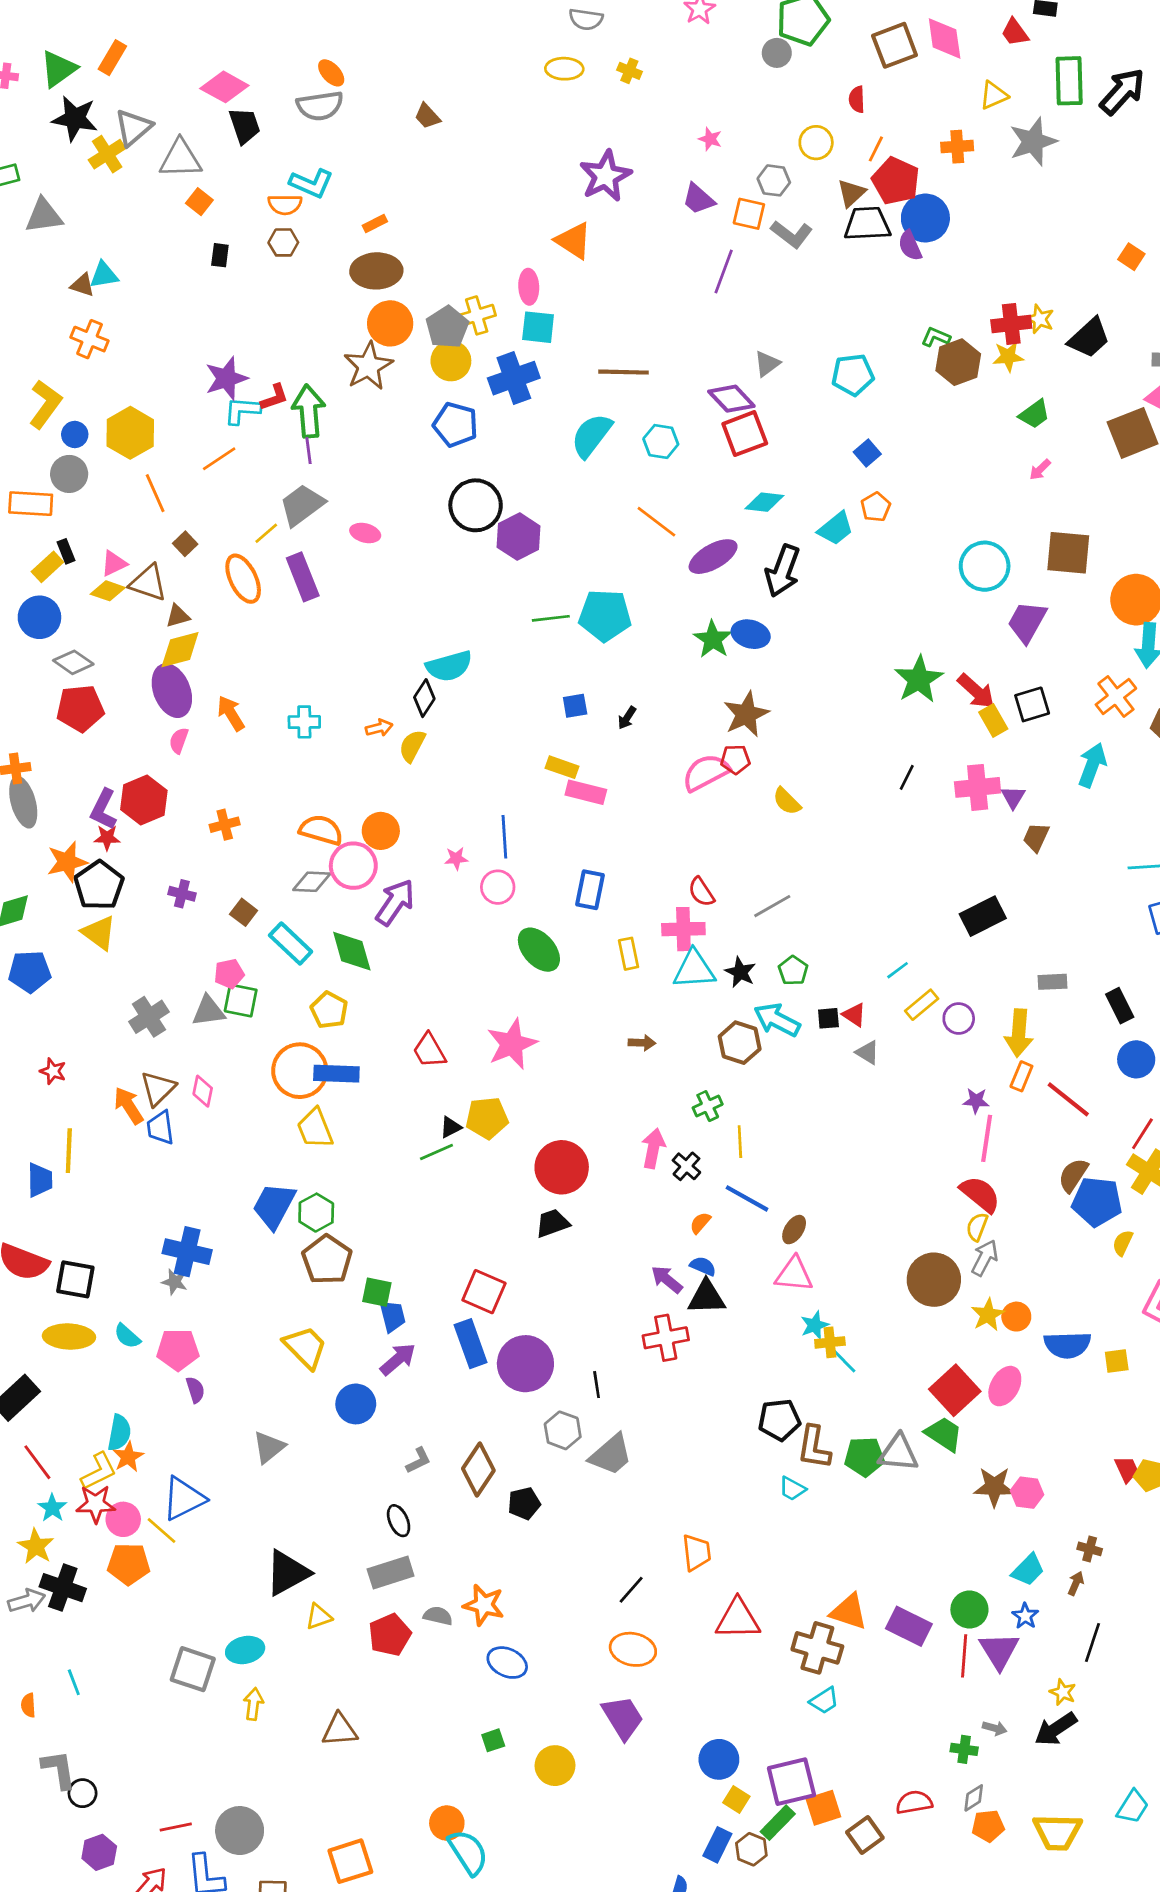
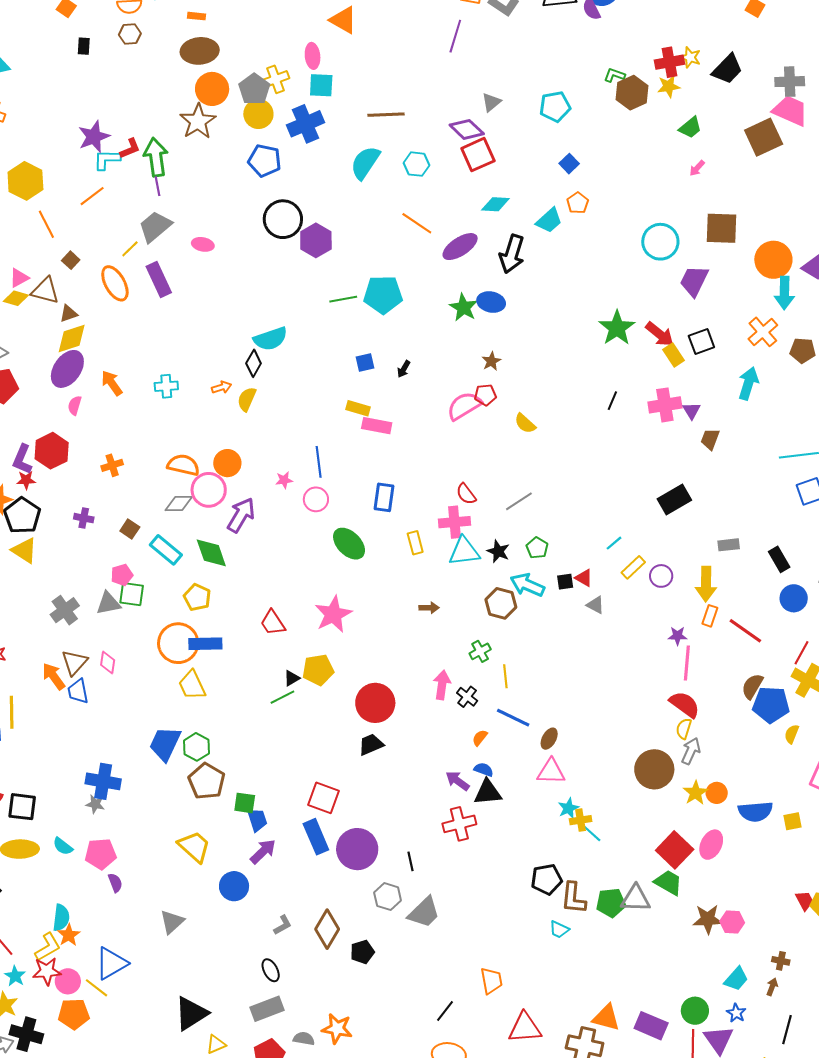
orange rectangle: (375, 223) -> (197, 16), turned 36
purple ellipse: (172, 691) -> (67, 369), turned 60
brown star: (746, 714) -> (491, 361), size x0.6

